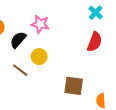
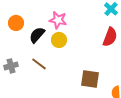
yellow circle: (39, 57) -> (59, 40), moved

